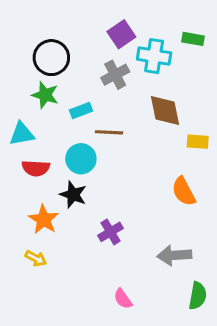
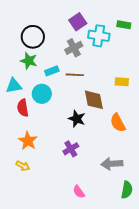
brown diamond: (165, 111) -> (94, 100), moved
brown line: (109, 132) -> (75, 75), moved
yellow rectangle: (198, 142) -> (122, 82), moved
cyan circle: (81, 159) -> (42, 94), moved
red semicircle: (36, 168) -> (23, 108), turned 78
black star: (73, 195) -> (77, 119), moved

